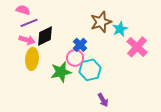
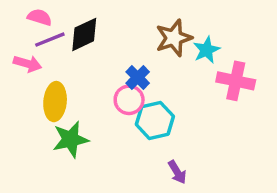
black diamond: (45, 36) -> (84, 34), moved
pink arrow: (27, 40) -> (27, 64), moved
pink cross: (137, 47) -> (236, 81), turned -30
green star: (61, 72) -> (71, 139), moved

